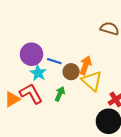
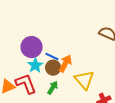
orange arrow: (86, 65) -> (65, 63), moved
brown circle: (71, 72) -> (53, 68), moved

